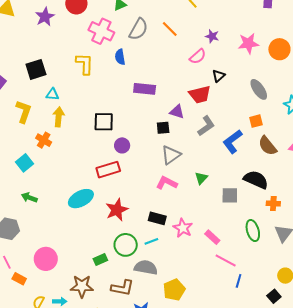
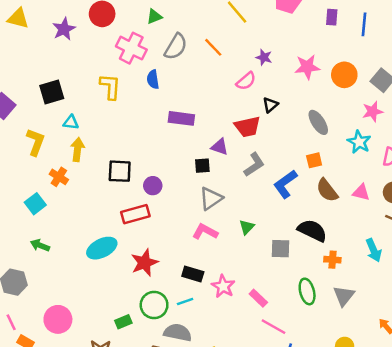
black square: (104, 122) -> (120, 171), moved

